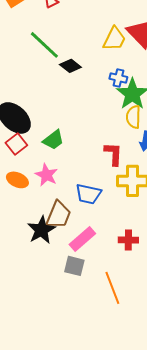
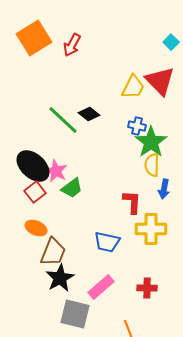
green line: (44, 45) -> (63, 120), moved
pink star: (46, 175) -> (56, 171), moved
brown trapezoid: (58, 215) -> (53, 252), moved
gray square: (74, 266) -> (75, 314), moved, size x1.4

